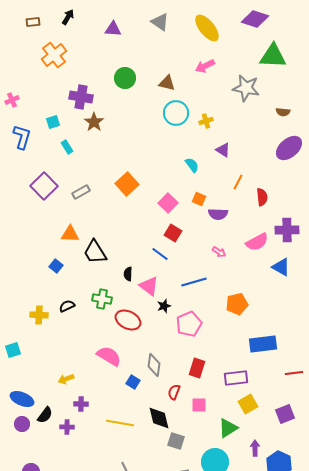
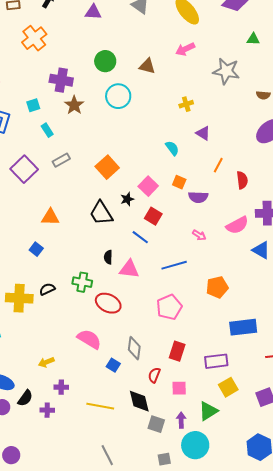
green triangle: (273, 56) -> (253, 39), size x0.5
cyan circle: (176, 113) -> (118, 96), moved
gray rectangle: (81, 192) -> (61, 160), moved
black trapezoid: (95, 252) -> (101, 213), moved
pink triangle: (149, 286) -> (129, 269), turned -30
black star: (164, 306) -> (127, 199), moved
yellow cross: (39, 315) -> (19, 298), size x1.5
purple arrow: (255, 448) -> (181, 420), moved

